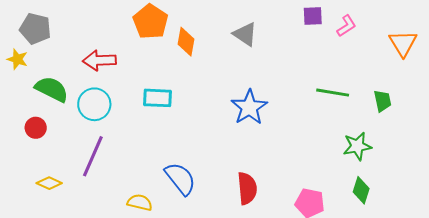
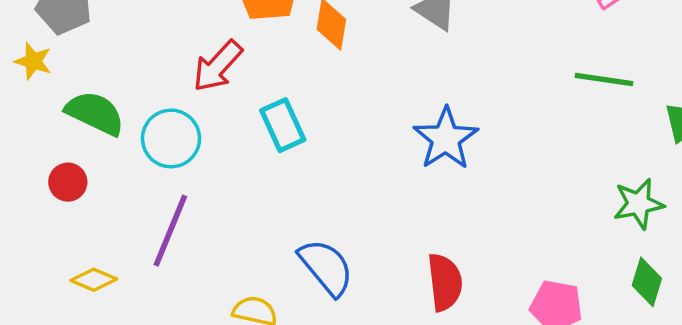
red arrow: (99, 60) -> (218, 66), moved, turned -44
green line: (333, 93) -> (604, 79), moved
cyan rectangle: (157, 98) -> (283, 125), turned 64

